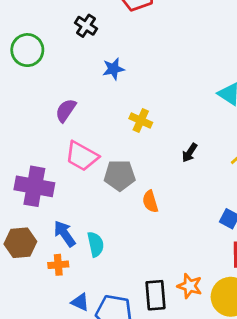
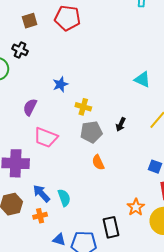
black cross: (86, 26) -> (20, 50), moved
blue star: (113, 69) -> (60, 84), moved
gray pentagon: (120, 175) -> (91, 132), moved
orange star: (190, 286) -> (136, 207), moved, turned 30

